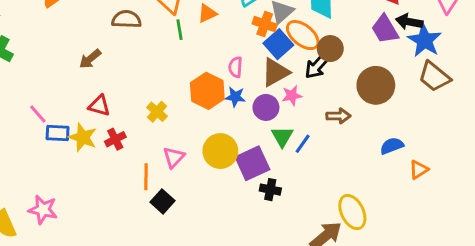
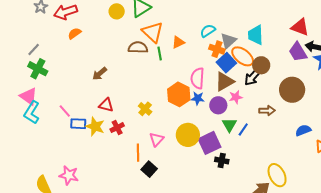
brown semicircle: (126, 19) -> (138, 47), moved
pink semicircle: (235, 67) -> (198, 78), size x1.5

